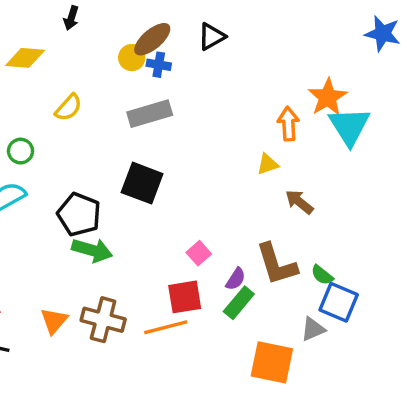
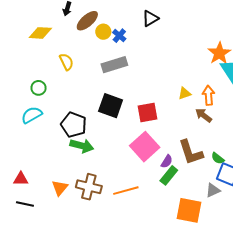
brown ellipse: (152, 39) -> (87, 21), moved
blue cross: (159, 65) -> (119, 36), turned 32
yellow semicircle: (68, 108) -> (66, 62), turned -66
orange arrow: (288, 124) -> (209, 95), moved
pink square: (199, 253) -> (145, 147), size x2.0
red square: (185, 297) -> (148, 113), moved

